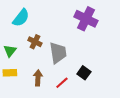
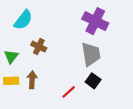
gray trapezoid: (58, 53) -> (91, 54), moved
brown arrow: (38, 78) -> (32, 80), moved

